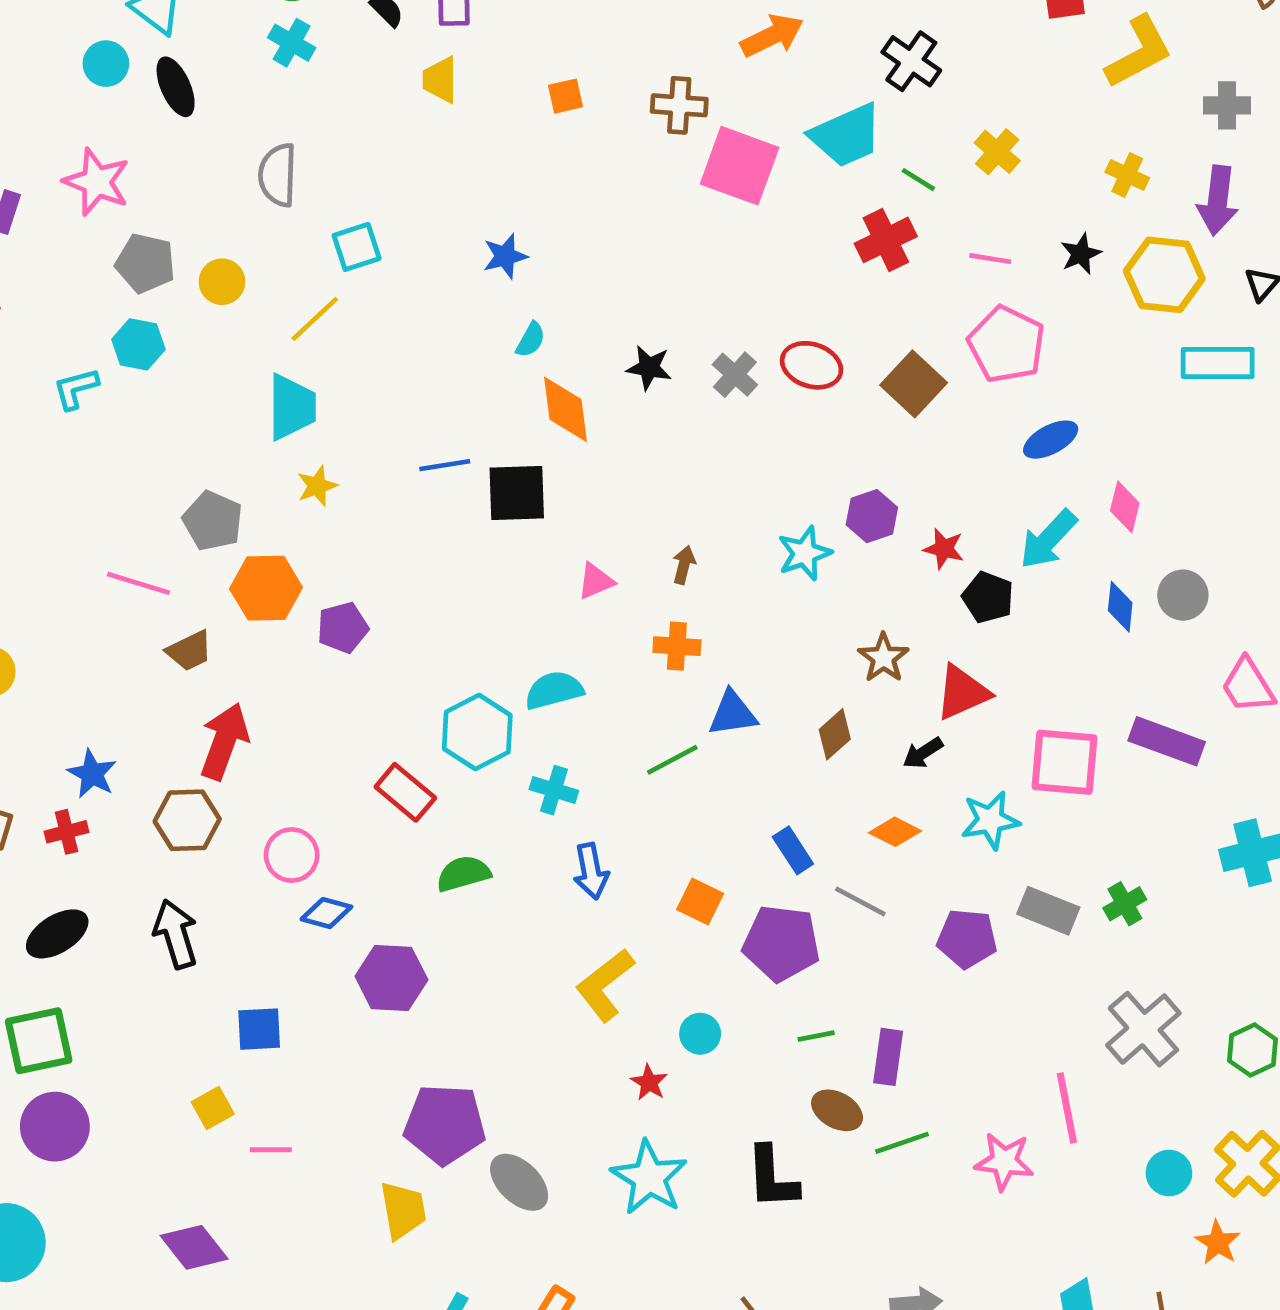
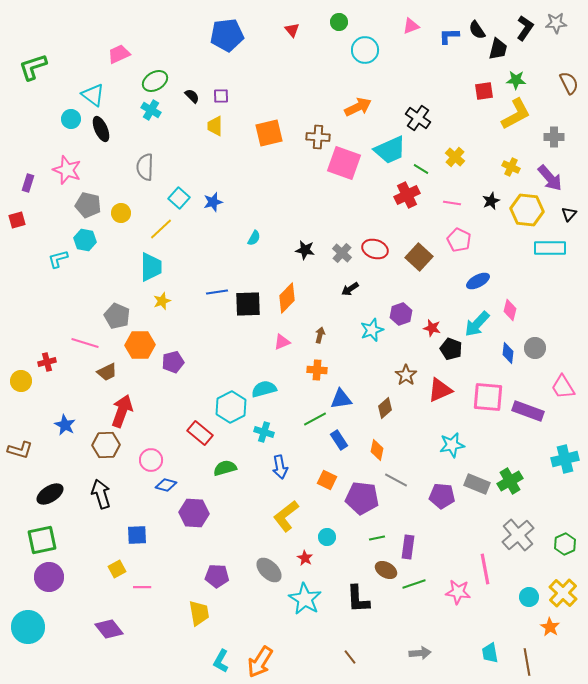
orange square: (565, 96) -> (269, 133), size x1.8
purple arrow: (1218, 201) -> (550, 178), turned -48
cyan square: (357, 247) -> (179, 198), turned -30
blue star: (505, 256) -> (213, 202), moved
pink pentagon: (1006, 344) -> (459, 240), size x0.7
orange diamond: (565, 409) -> (287, 298), moved, turned 52
black arrow: (923, 753) -> (350, 289), moved
pink square: (1065, 762) -> (488, 397), moved
red cross: (66, 832) -> (47, 362), moved
orange diamond: (895, 832) -> (377, 450), moved, turned 75
blue rectangle: (793, 850) -> (339, 440), moved
green cross: (1125, 904) -> (510, 481), size x1.4
purple pentagon: (445, 1124) -> (217, 576), size x0.7
gray ellipse: (519, 1182) -> (269, 570), moved

